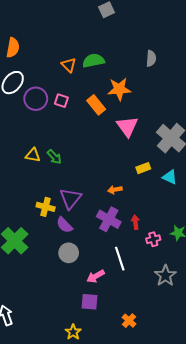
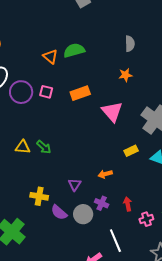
orange star: (119, 89) -> (125, 75), moved, size x0.6
orange rectangle: (96, 105) -> (80, 93), turned -66
purple triangle: (70, 198) -> (75, 185), moved, size x0.6
purple cross: (109, 219) -> (102, 203), size x0.6
gray circle: (69, 253) -> (83, 214), moved

